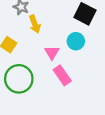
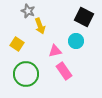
pink triangle: (52, 53) -> (55, 51), turned 48

